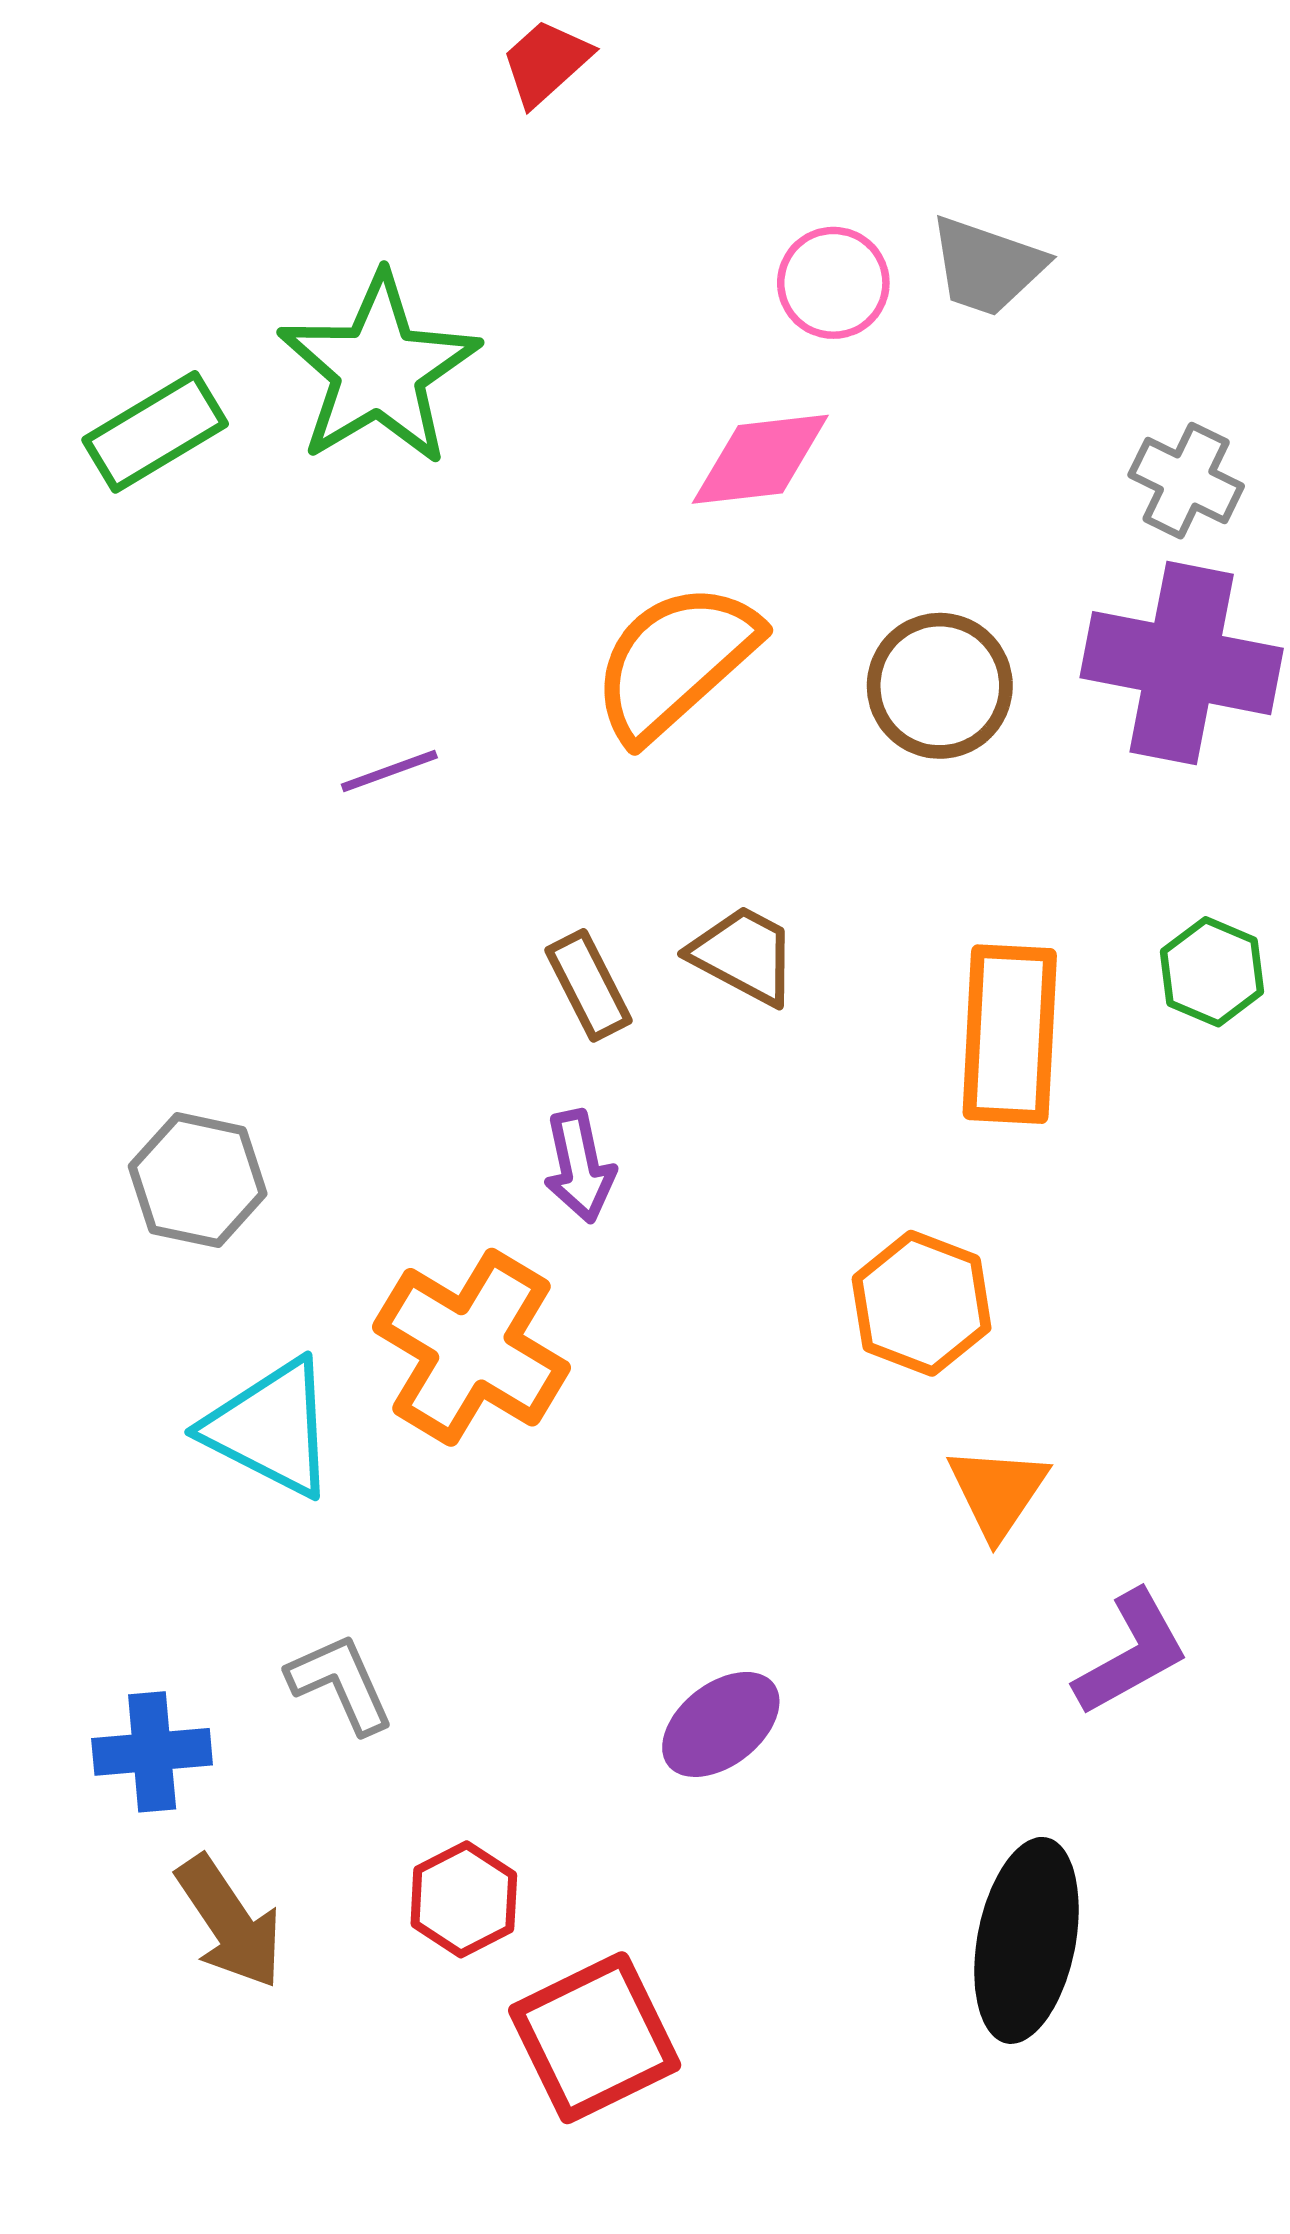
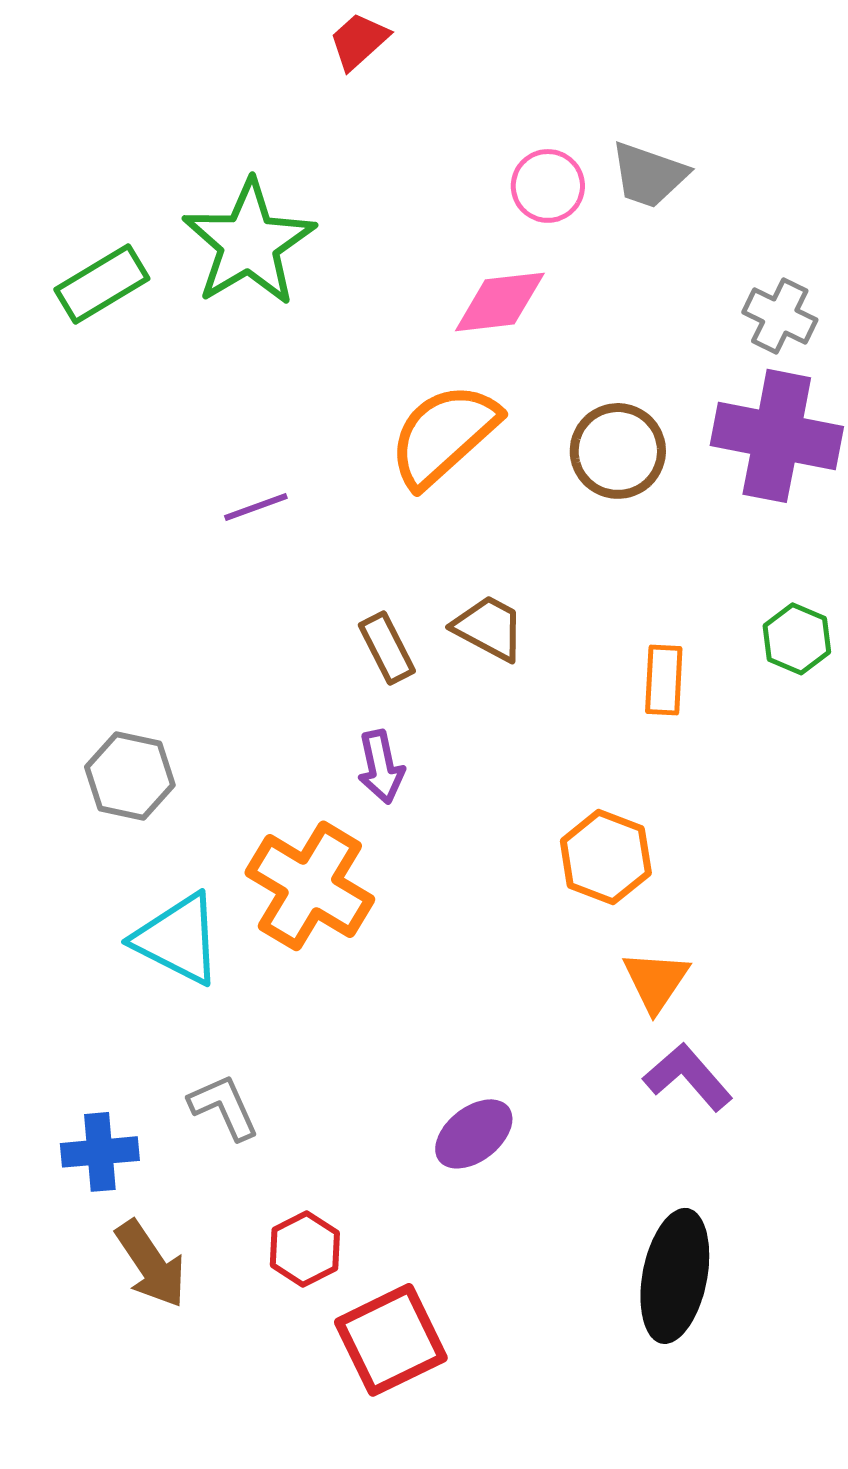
orange rectangle: (1010, 1034) -> (664, 680), size x0.6
purple L-shape: (1131, 1653) -> (688, 1077), moved, turned -102

